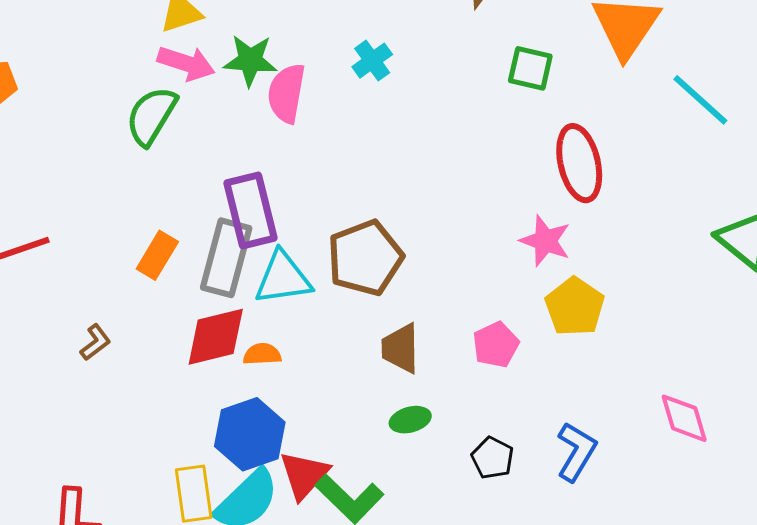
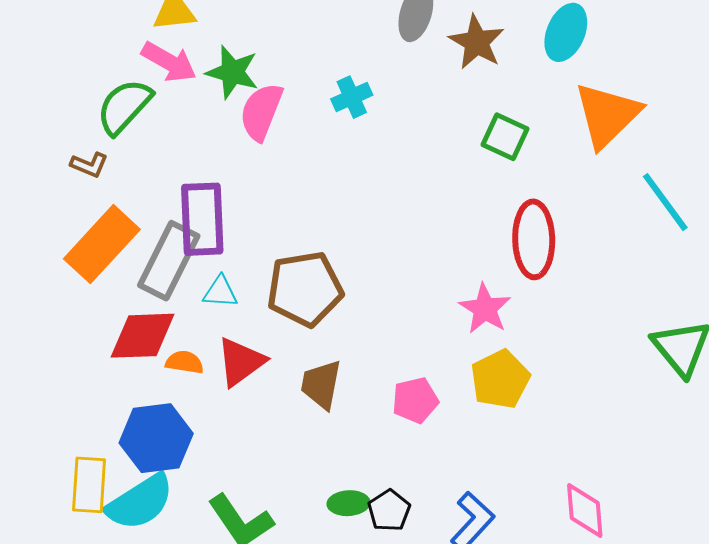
orange rectangle: (157, 255) -> (102, 244), size x1.6
cyan triangle: (283, 278) -> (220, 292), size x0.6
brown L-shape: (95, 342) -> (89, 165), moved, turned 48
green ellipse: (410, 420) -> (348, 503), moved
red triangle: (304, 475) -> (241, 362), moved

